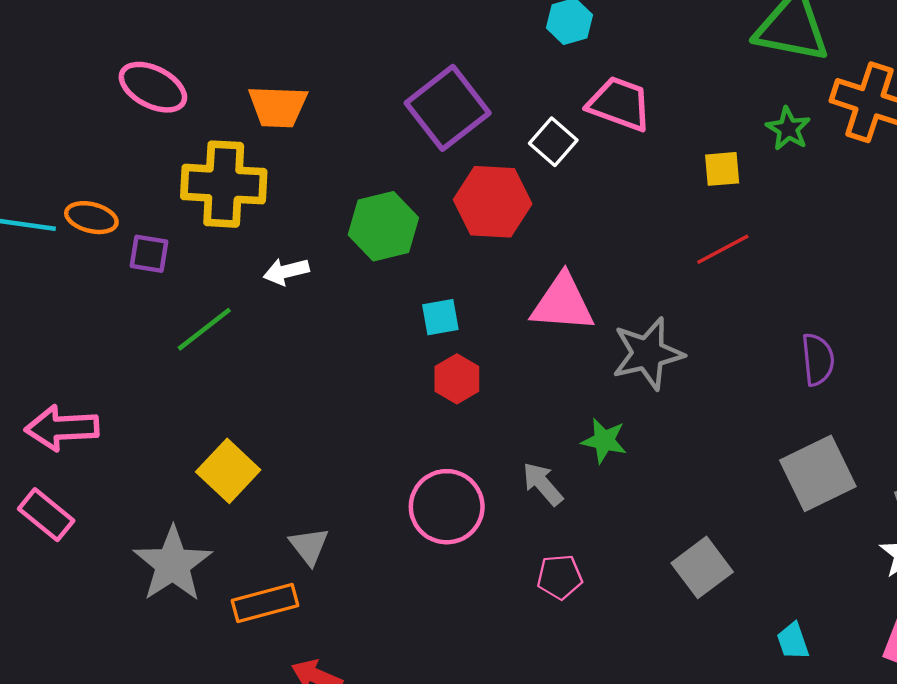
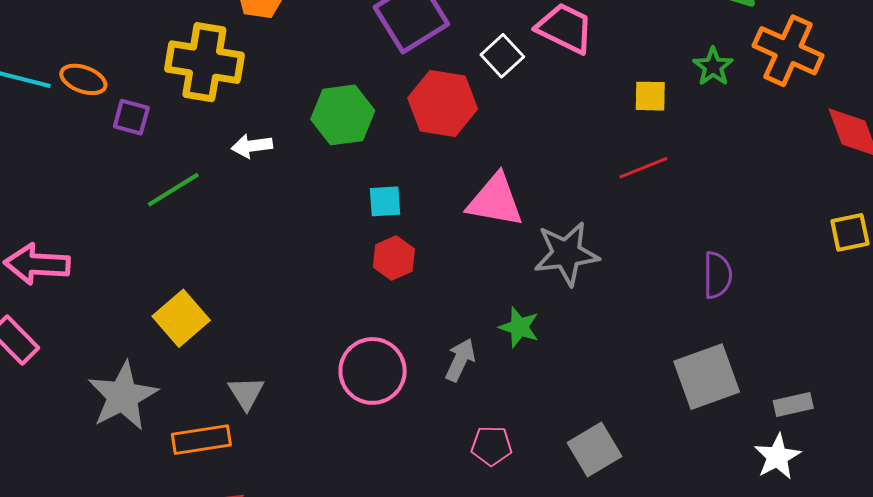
gray arrow: (543, 484) -> (460, 360), turned 60
pink pentagon: (560, 577) -> (492, 446), moved

